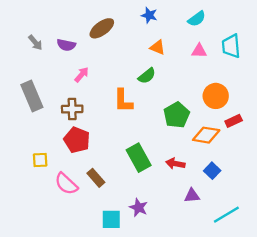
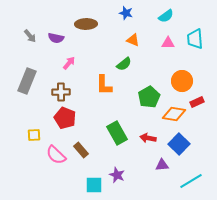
brown ellipse: (102, 28) -> (86, 24), turned 35
gray rectangle: (32, 96) -> (27, 81), turned 45
blue square: (212, 171) -> (179, 144), size x1.5

